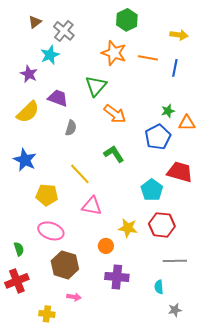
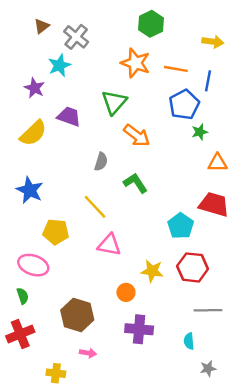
orange triangle: (187, 123) -> (218, 163), moved
gray semicircle: (71, 128) -> (101, 162), moved
blue pentagon: (158, 137) -> (184, 105), moved
pink ellipse: (51, 231) -> (33, 265), moved

